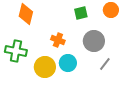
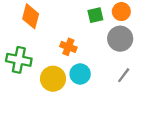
orange circle: (111, 10) -> (121, 12), moved
gray circle: (94, 41) -> (120, 39), moved

